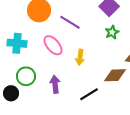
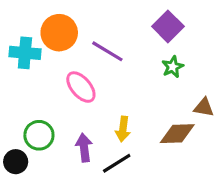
cyan cross: (17, 43) -> (25, 53), moved
yellow arrow: (80, 57) -> (123, 129), moved
black line: (89, 94) -> (117, 163), moved

